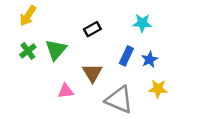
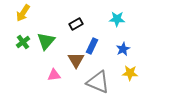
blue rectangle: (126, 56) -> (92, 46), moved

